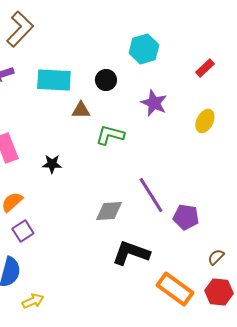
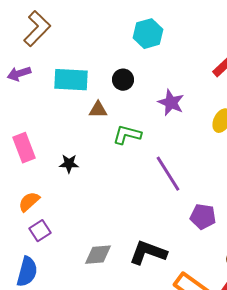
cyan hexagon: (144, 49) -> (148, 34), moved
purple line: (151, 195) -> (168, 174), moved
gray diamond: (109, 211) -> (98, 255), moved

